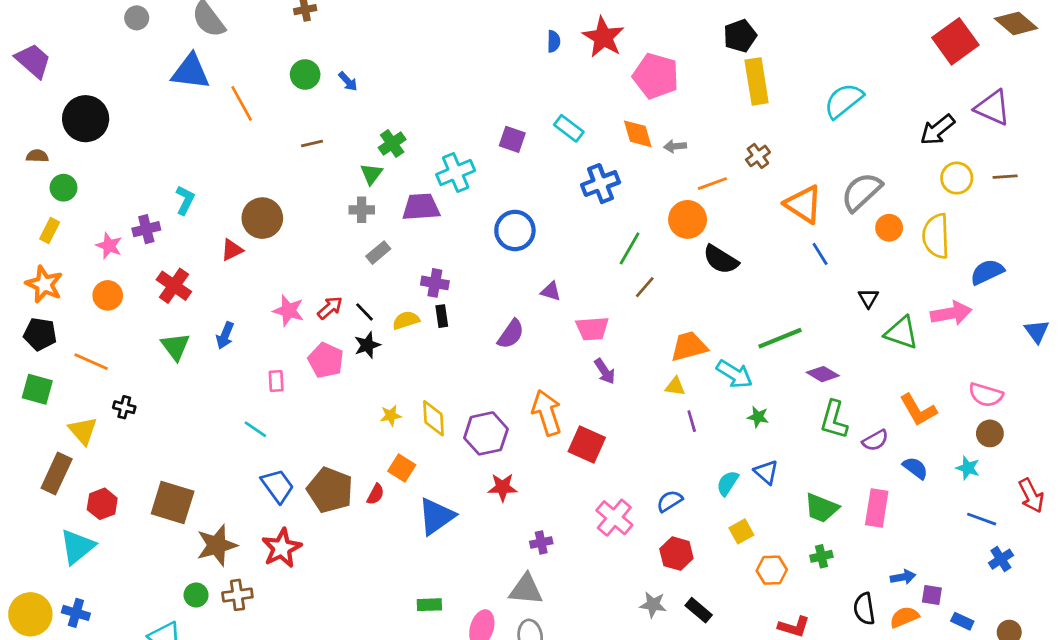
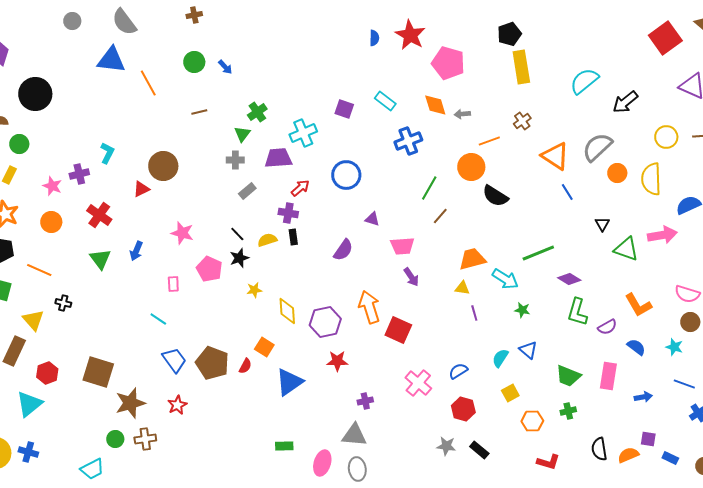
black arrow: (937, 130) -> (625, 102), moved
red arrow: (330, 308) -> (300, 188), moved
yellow star: (391, 415) -> (254, 290), moved
red star: (282, 548) -> (177, 405), size x0.7
blue arrow: (903, 577) -> (643, 397), moved

